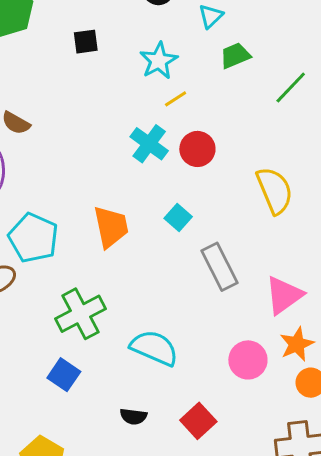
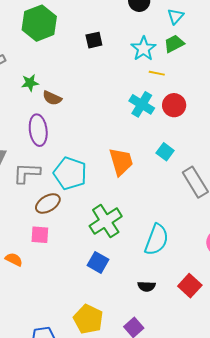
green trapezoid: (235, 56) -> (174, 44), moved
yellow line: (176, 99) -> (157, 73), turned 49
cyan semicircle: (154, 348) -> (156, 240), turned 92

